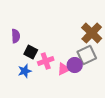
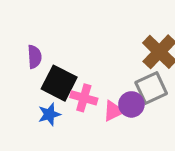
black square: (31, 52) -> (59, 83), size x1.5
pink cross: (46, 61) -> (84, 98), turned 35

